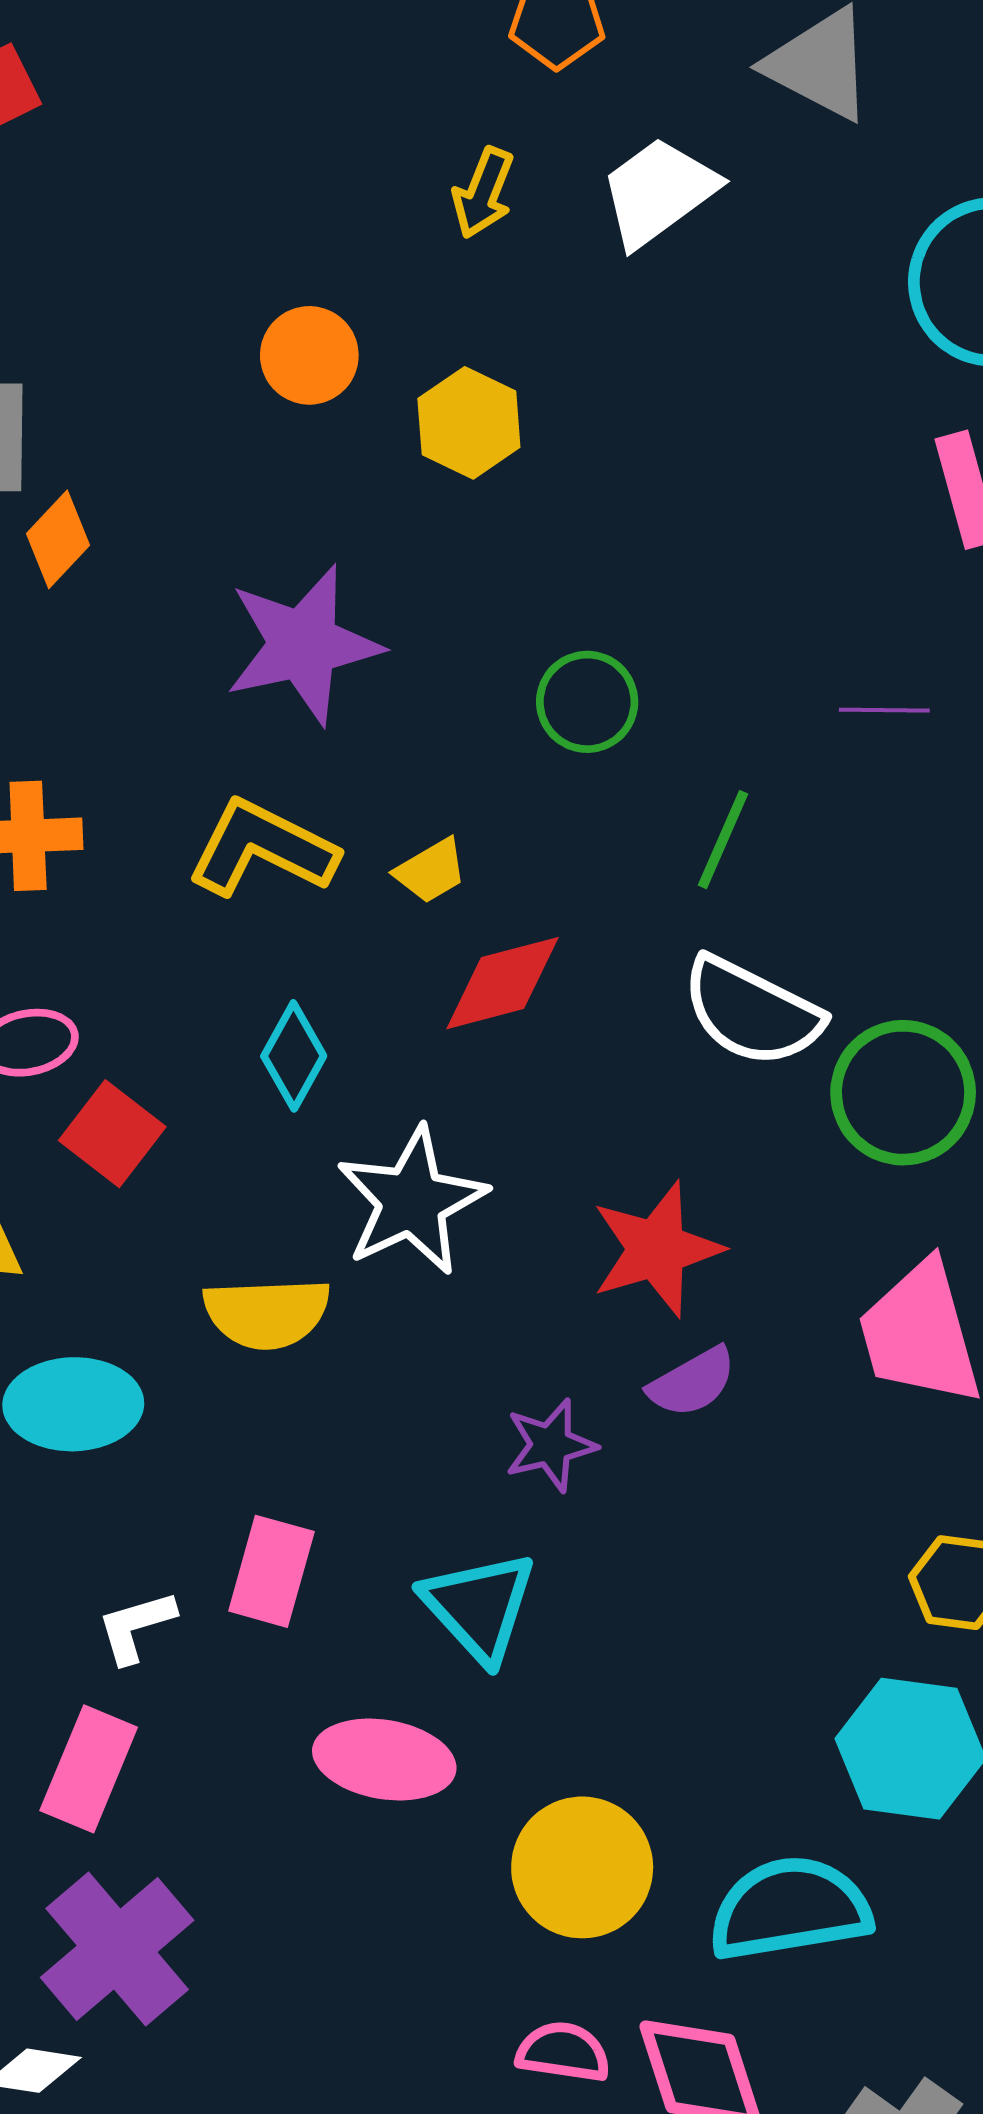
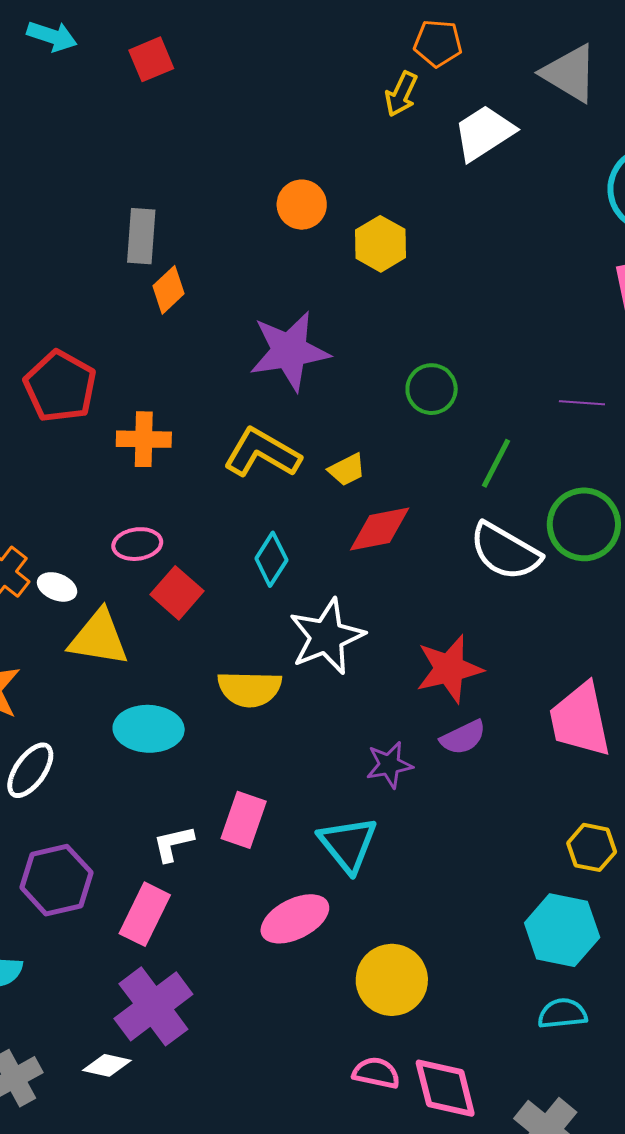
yellow arrow: (483, 193) -> (401, 94), moved
green circle: (903, 1093) -> (584, 524), moved
pink ellipse: (384, 1760) -> (295, 919), turned -40
cyan semicircle: (790, 1909) -> (562, 1014), moved, size x0.6

